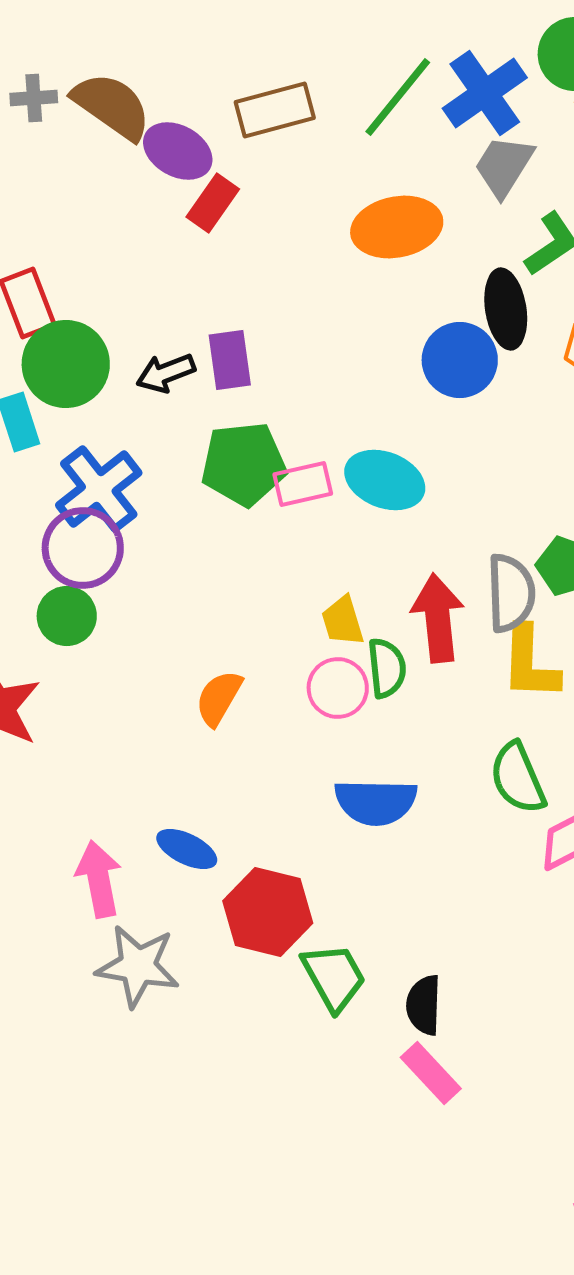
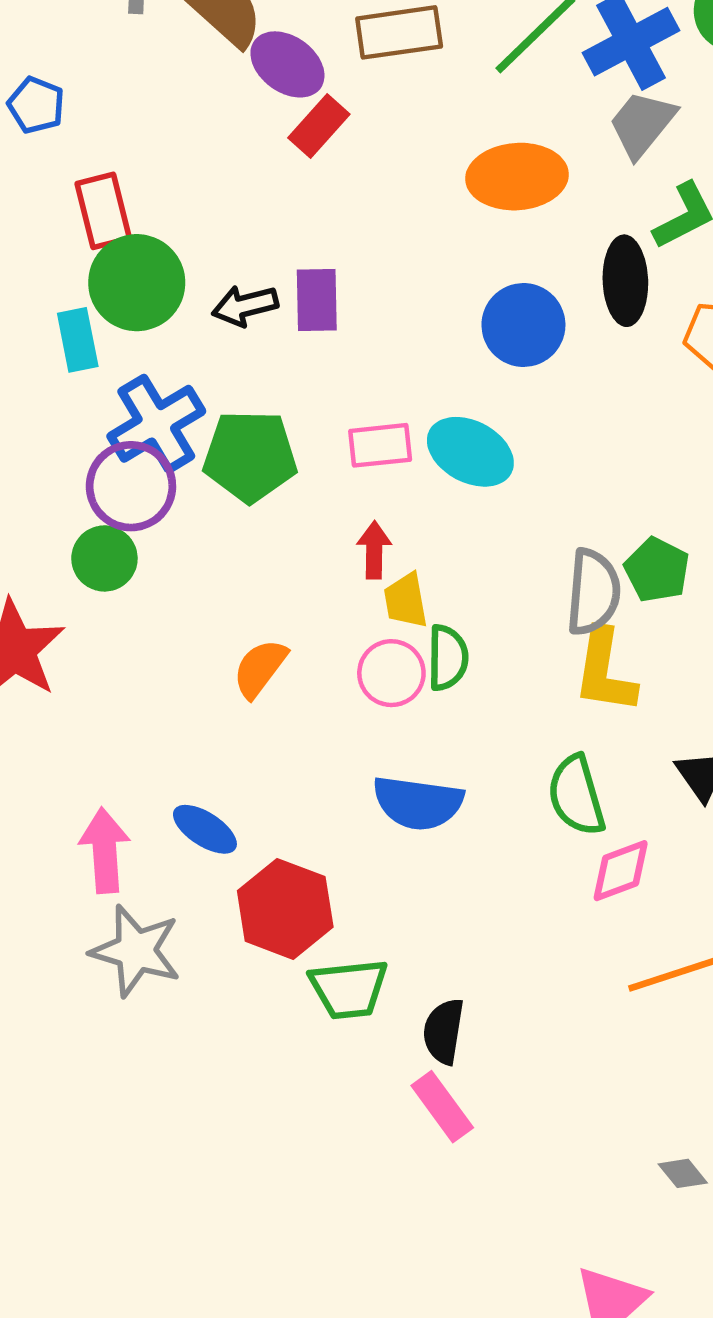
blue circle: (460, 360) -> (523, 325), moved
green pentagon: (244, 464) -> (250, 456), moved
red arrow: (438, 618) -> (374, 550), moved, size x0.6
green trapezoid: (334, 977) -> (349, 989), turned 106

